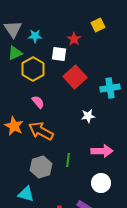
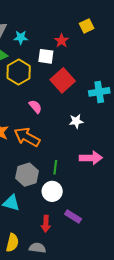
pink semicircle: (38, 102) -> (35, 107), moved
white circle: (101, 183) -> (52, 191), moved

